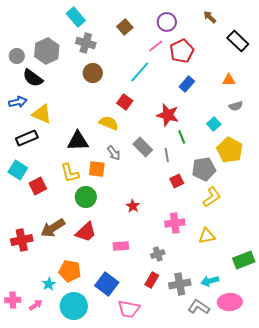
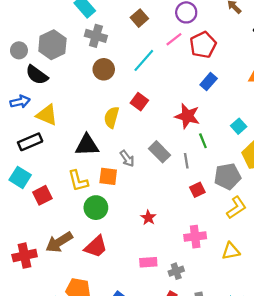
cyan line: (140, 72) -> (144, 60), moved
yellow semicircle: (109, 123) -> (112, 117), moved, turned -96
pink rectangle: (121, 246) -> (148, 262), moved

